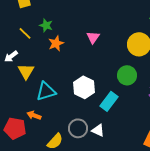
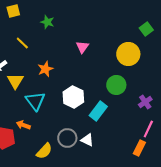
green star: (46, 25) -> (47, 22), moved
yellow line: (25, 33) -> (22, 43), moved
orange star: (56, 43) -> (45, 69), moved
cyan triangle: (46, 91) -> (35, 101), turned -50

